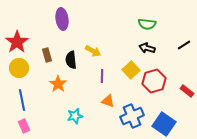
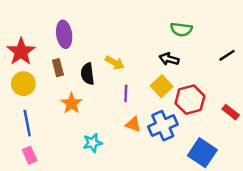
purple ellipse: (62, 19) -> (64, 34), moved
black arrow: (147, 48) -> (169, 59), moved
blue cross: (132, 116) -> (163, 126), moved

